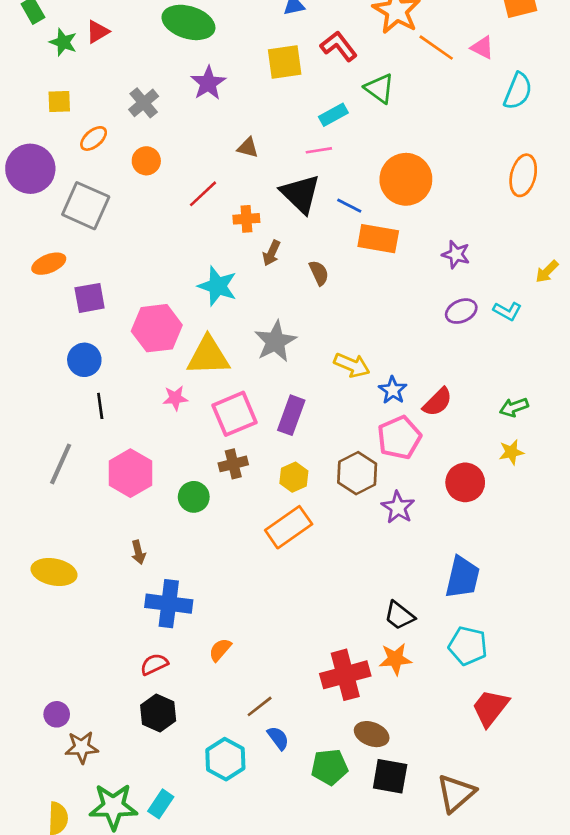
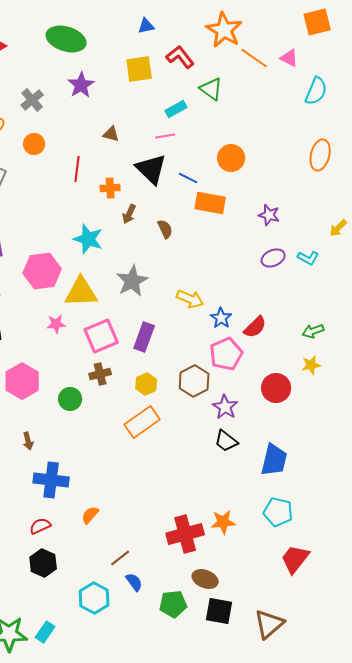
orange circle: (406, 179) -> (231, 158), size x0.7
red line: (203, 194) -> (77, 169), turned -40
black trapezoid: (399, 615) -> (226, 441), moved

